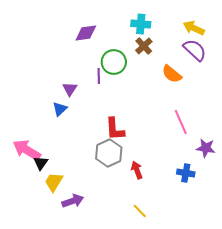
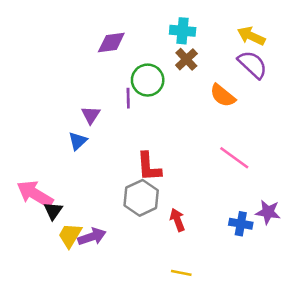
pink line: (181, 122) -> (234, 158), turned -30
purple star: (206, 148) -> (268, 212), moved
purple arrow: (73, 201) -> (92, 237), moved
yellow line: (140, 211) -> (181, 273), turned -35

